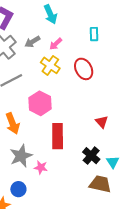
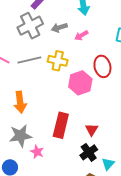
yellow cross: (50, 65) -> (58, 61), moved, turned -36
pink hexagon: (40, 103) -> (80, 83), moved
red triangle: (102, 122) -> (92, 130), moved

